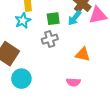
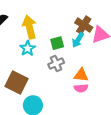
orange triangle: (83, 54) -> (81, 75), moved
pink semicircle: (73, 82) -> (81, 88), moved

